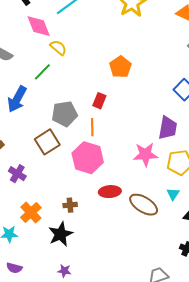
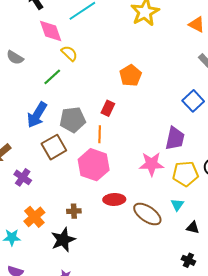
blue arrow: (17, 99) -> (37, 115), moved

